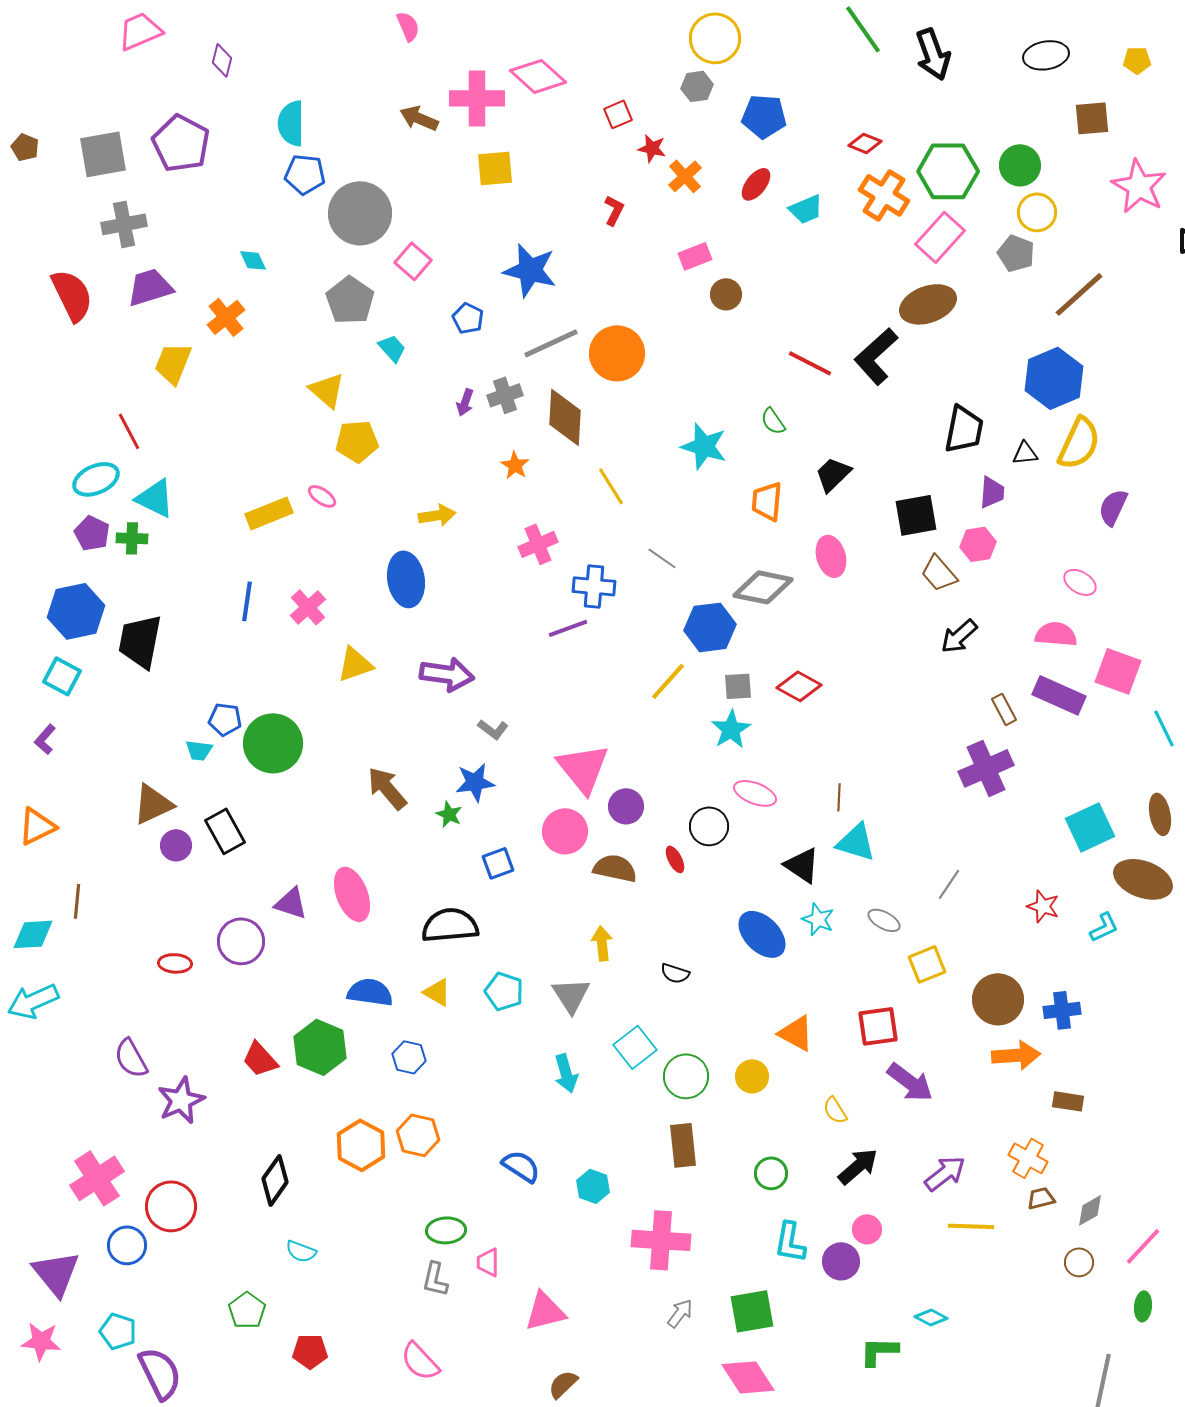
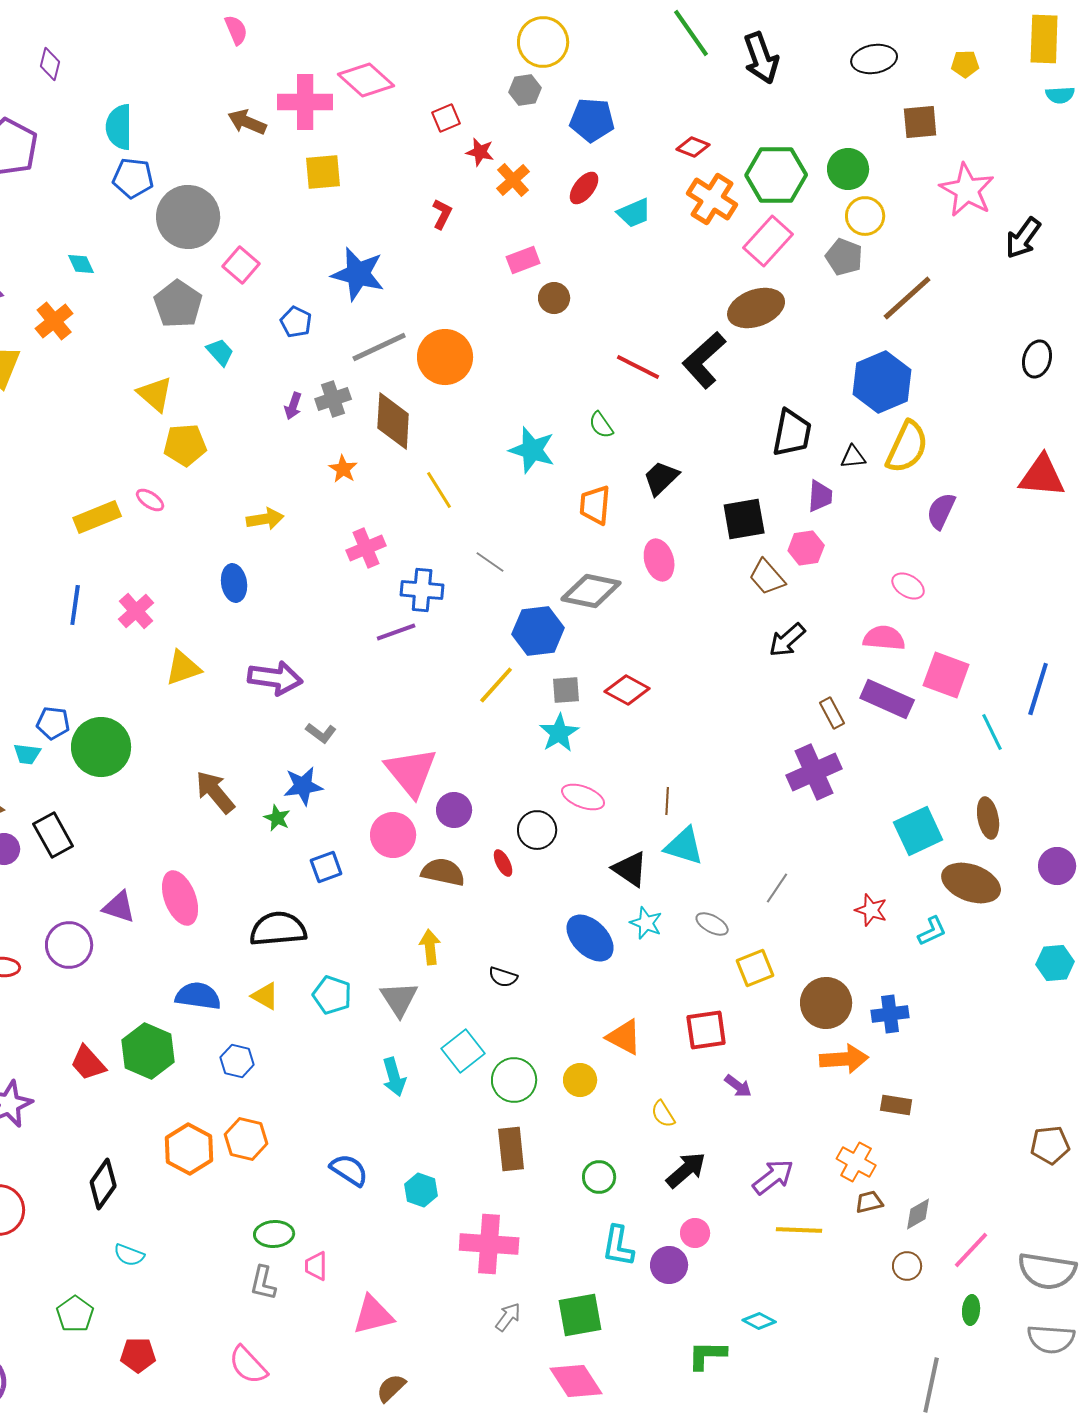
blue ellipse: (406, 579) -> (234, 583), size x0.7
purple arrow: (910, 1082) -> (738, 1086), size x0.6

